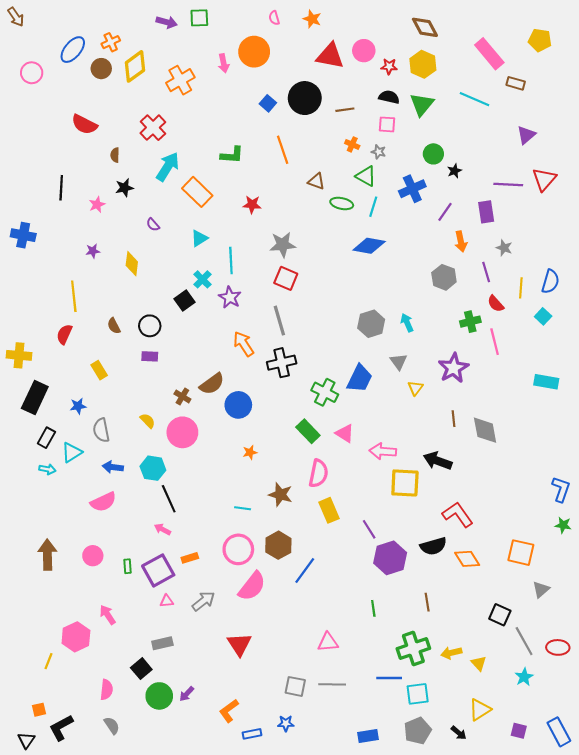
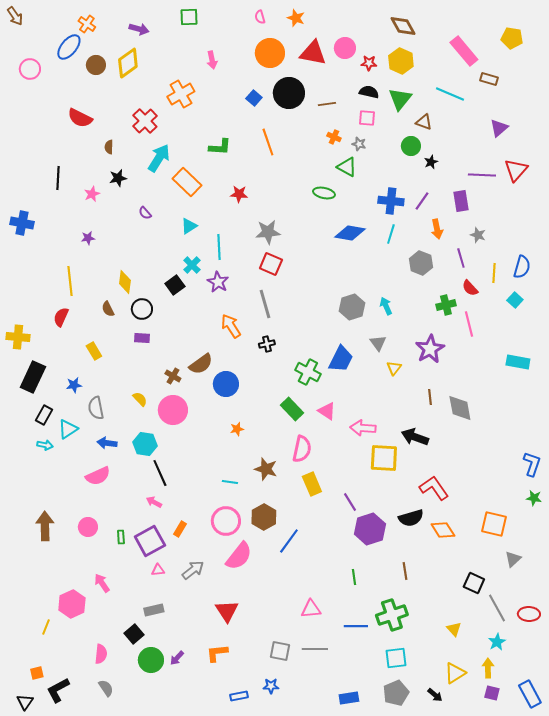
purple arrow: (167, 22) -> (139, 29), moved
orange cross: (111, 42) -> (87, 24), moved, turned -30
orange circle: (254, 52) -> (270, 53), moved
orange cross: (180, 80) -> (181, 94), moved
brown triangle: (316, 181) -> (424, 122), moved
blue cross: (412, 189) -> (391, 201), moved, turned 30
cyan line: (373, 207) -> (391, 234), moved
yellow diamond: (132, 264) -> (125, 282), moved
black cross: (282, 363) -> (267, 344), size x0.6
orange rectangle: (190, 558) -> (180, 529), turned -42
yellow arrow: (451, 653) -> (488, 668), moved, turned 102
blue line: (389, 678) -> (356, 626), moved
orange L-shape: (229, 711) -> (217, 653), moved, turned 30

